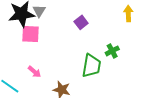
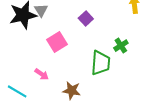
pink square: (31, 34) -> (57, 42), moved, turned -30

